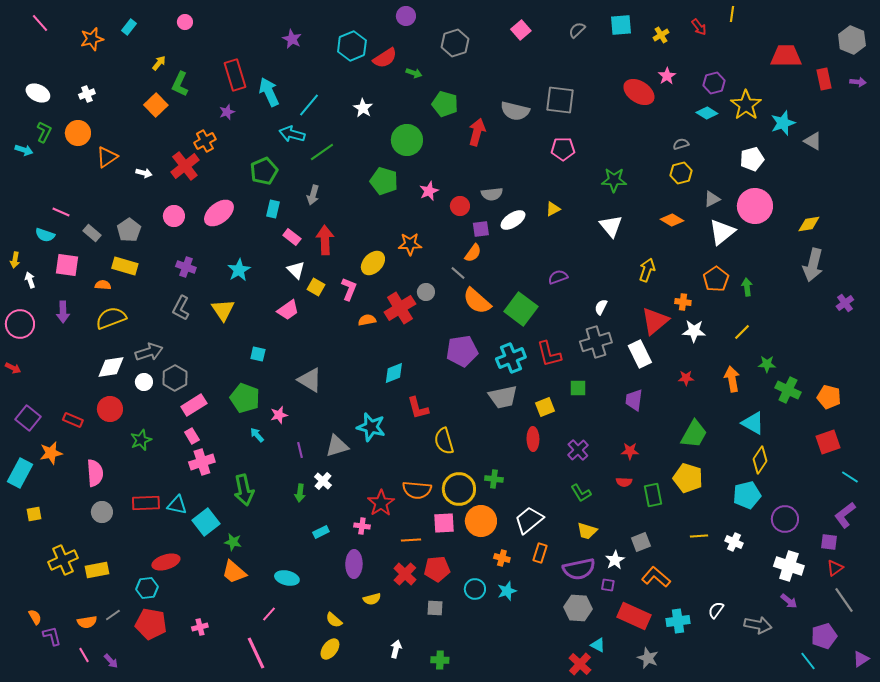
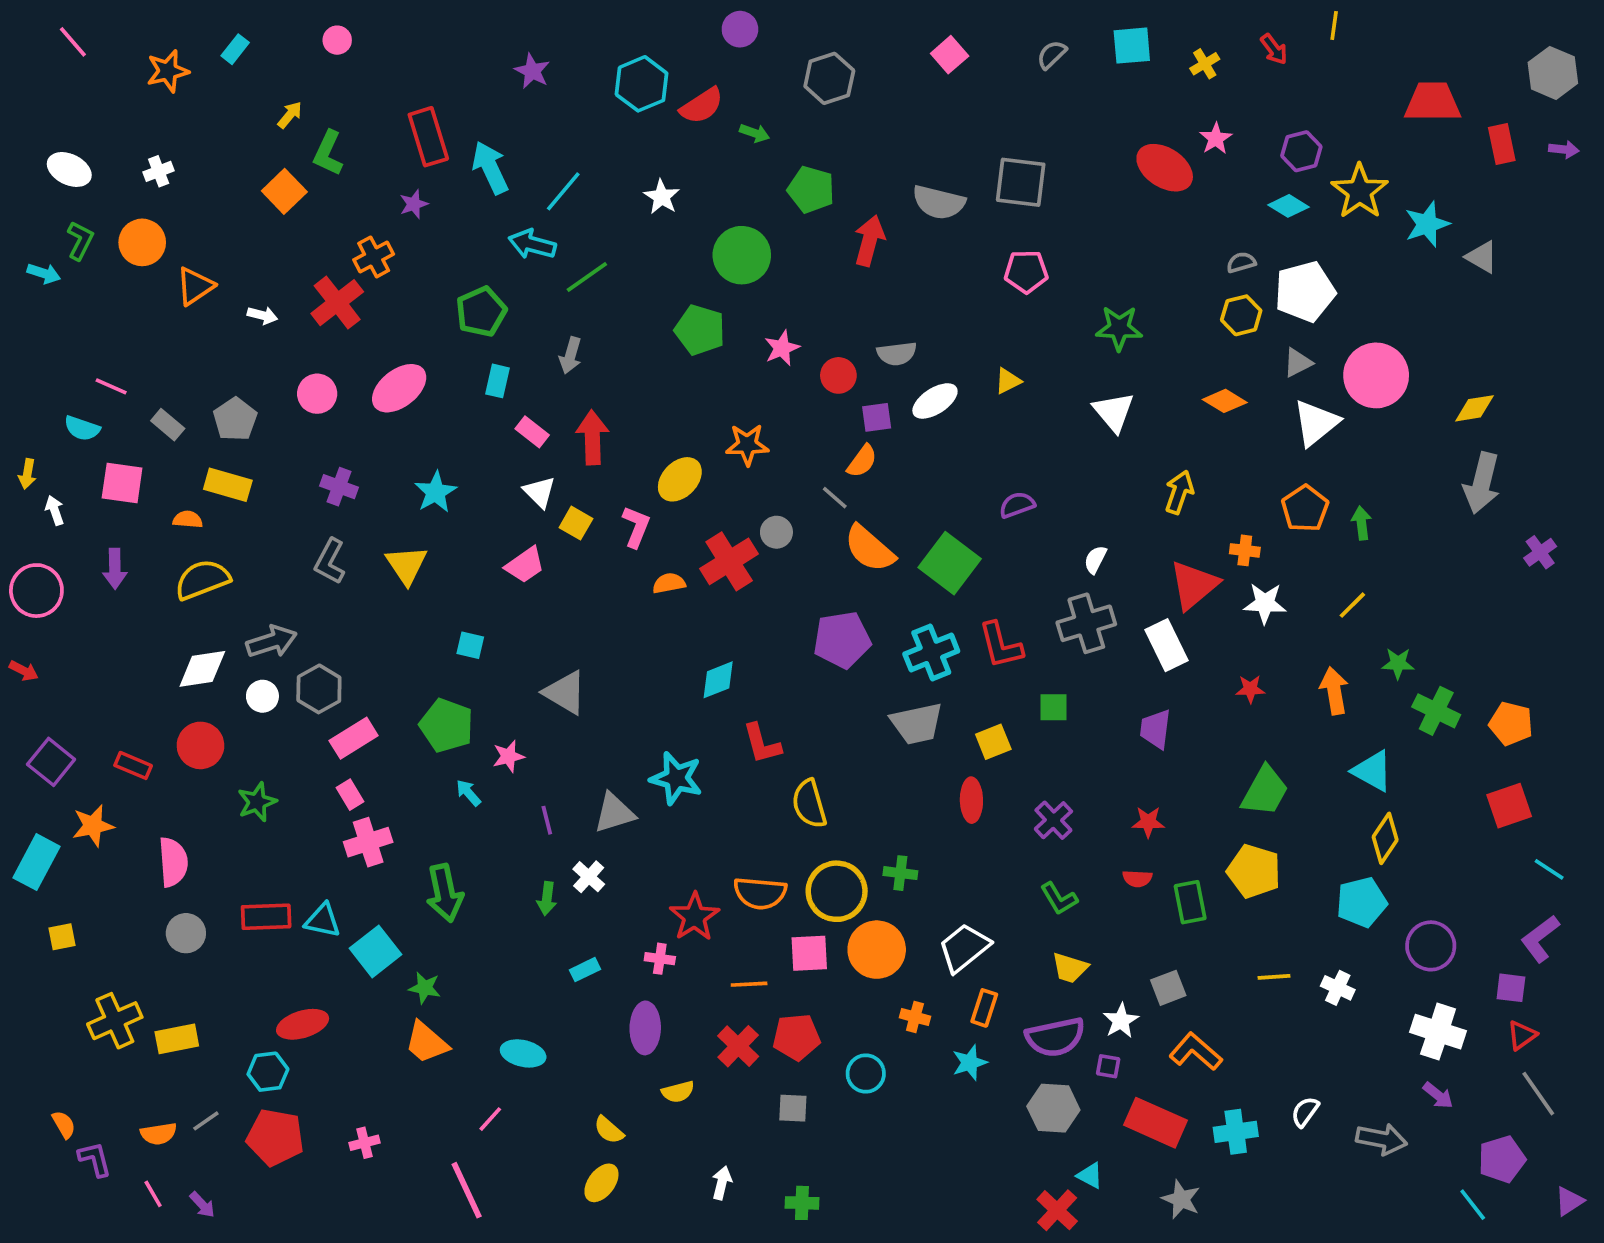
white pentagon: (752, 159) -> (1305, 292), moved, size x1.4
cyan star: (507, 591) -> (970, 1063), moved

